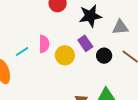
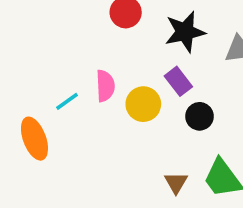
black circle: (104, 56) -> (200, 116), moved

